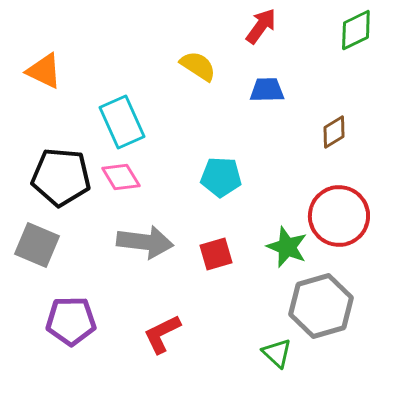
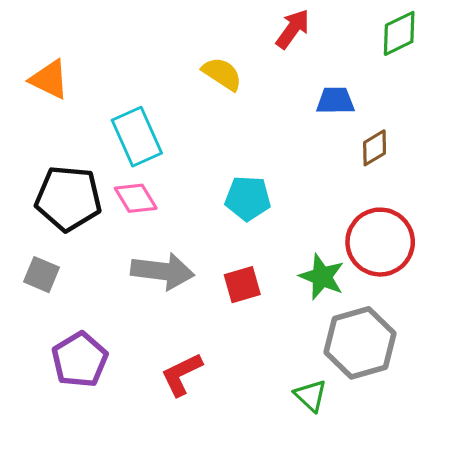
blue trapezoid: (267, 90) -> (335, 101), moved
gray square: (37, 245) -> (41, 275), size x0.7
purple pentagon: (71, 321) -> (80, 360), turned -30

